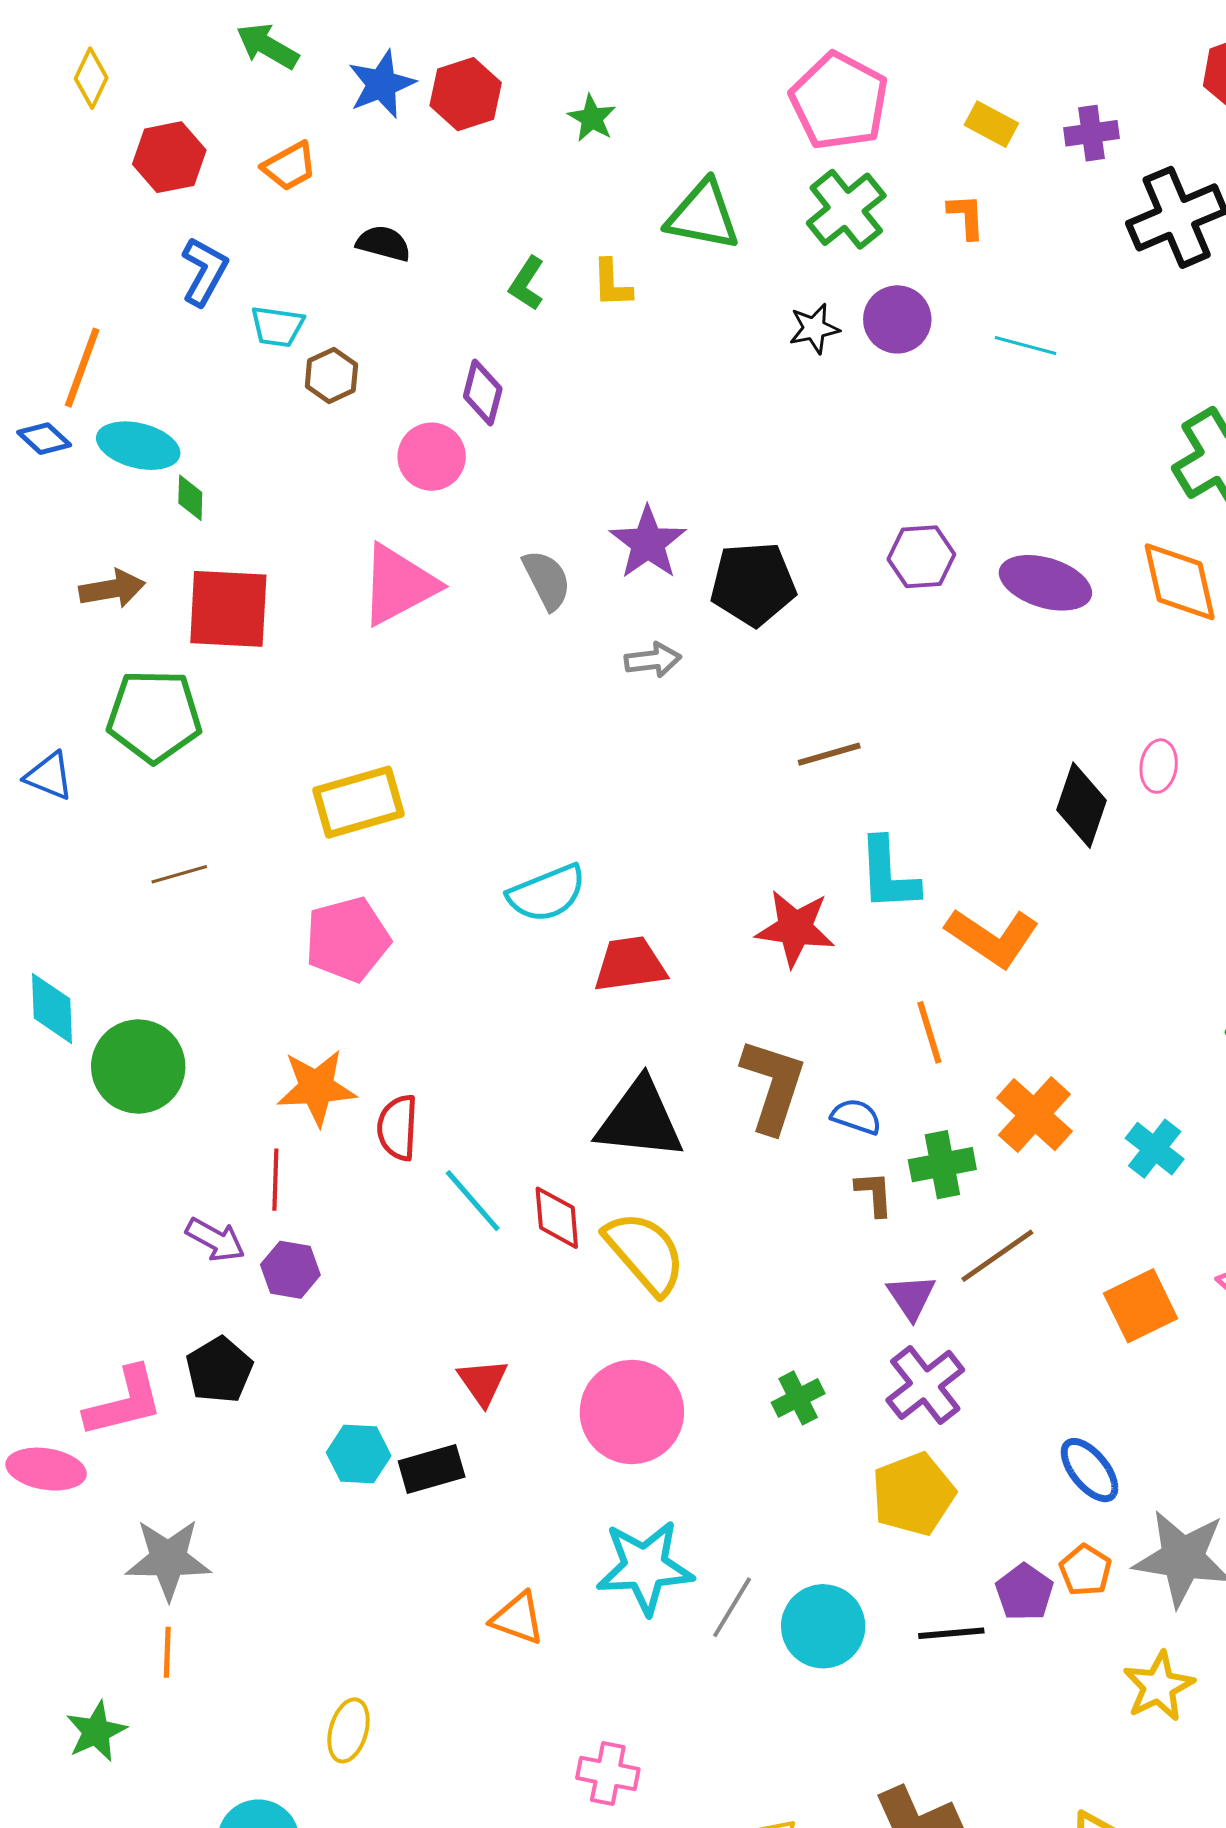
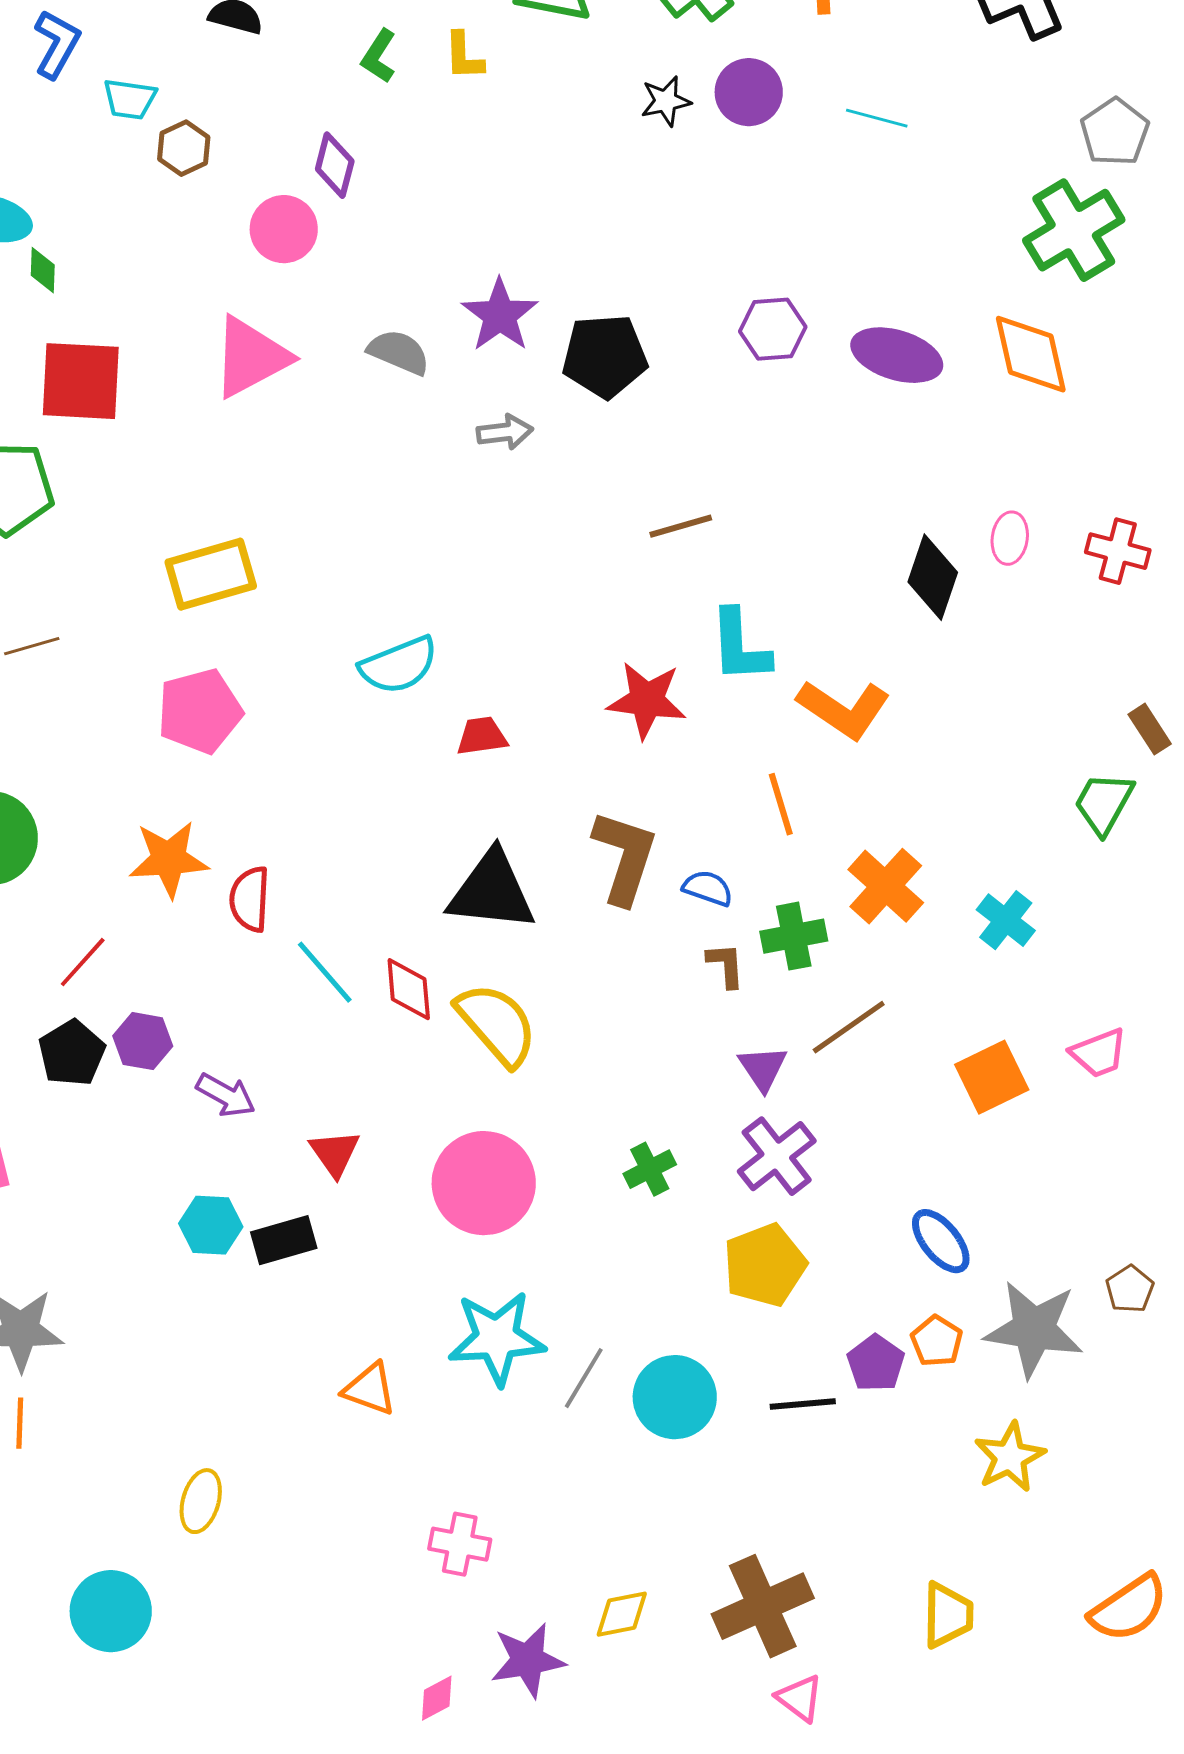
gray semicircle: (547, 580) -> (399, 352), turned -40
red trapezoid: (630, 964) -> (482, 736), size x0.7
red line: (275, 1180) -> (83, 962), moved, turned 40
purple arrow: (215, 1240) -> (226, 1095), moved
black pentagon: (219, 1370) -> (72, 1053), moved

